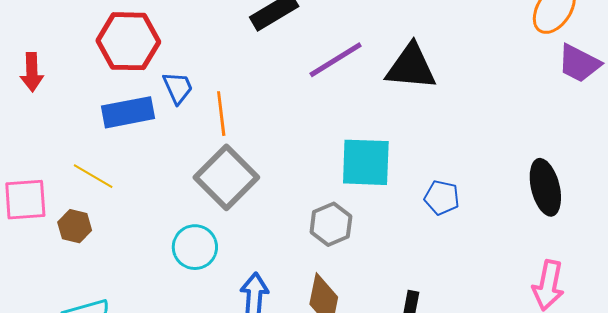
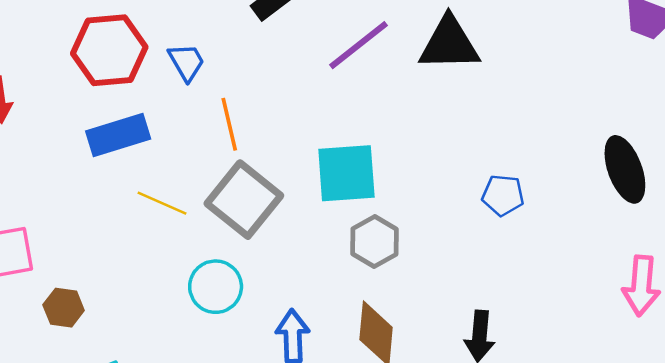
blue trapezoid: (178, 88) -> (186, 62), moved
cyan square: (366, 162) -> (346, 173), moved
yellow line: (93, 176) -> (162, 203), moved
brown hexagon: (75, 226) -> (64, 308), moved

